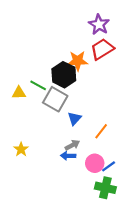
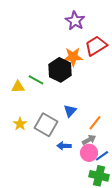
purple star: (99, 25) -> (75, 21), moved
gray square: (55, 99) -> (46, 125), moved
gray arrow: (72, 145) -> (89, 140), moved
yellow star: (21, 149) -> (20, 124), moved

